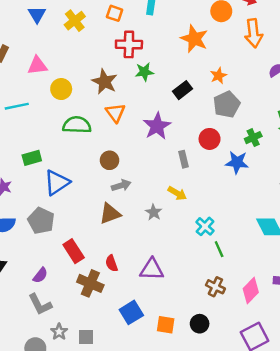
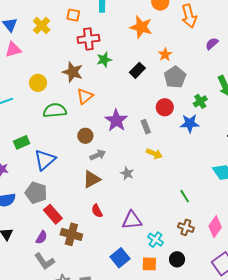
pink triangle: (37, 65) -> (13, 50), moved
orange triangle: (115, 113) -> (85, 96), turned 36
purple star: (157, 126) -> (116, 120), moved
yellow arrow: (177, 193) -> (154, 154), moved
cyan cross: (205, 226) -> (155, 240), moved
red rectangle: (74, 251) -> (53, 214), moved
red semicircle: (112, 263) -> (97, 211), moved
brown cross: (90, 283) -> (71, 234), moved

